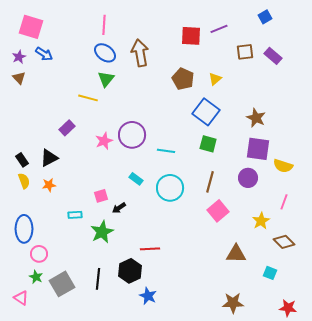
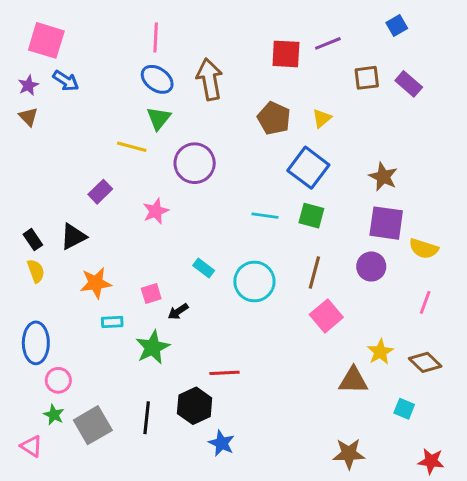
purple circle: (132, 135) -> (195, 163), moved
cyan line: (166, 151) -> (265, 216), moved
orange star: (49, 185) -> (96, 283), moved, size x1.5
yellow star: (261, 221) -> (380, 352), moved

